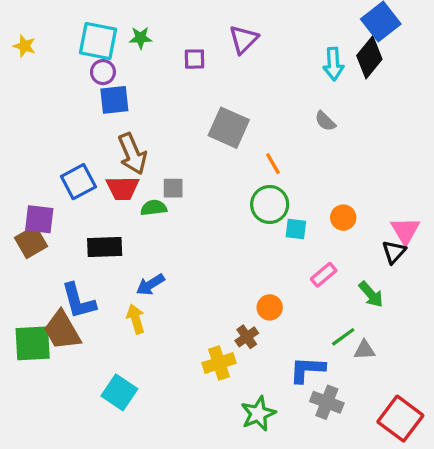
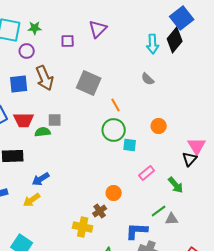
purple circle: (103, 72) -> (27, 51), moved
blue square: (114, 100) -> (19, 84), moved
brown arrow: (132, 154) -> (45, 78), moved
orange circle: (343, 218) -> (159, 126), moved
yellow arrow: (136, 319) -> (32, 200), turned -108
yellow cross: (219, 363) -> (83, 227), turned 30

